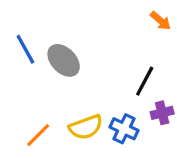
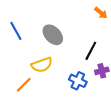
gray ellipse: (64, 60) -> (53, 35), moved
yellow semicircle: (86, 127) -> (42, 65), moved

